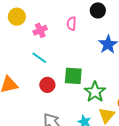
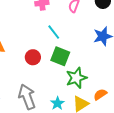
cyan line: (39, 58) -> (54, 32), moved

